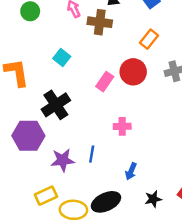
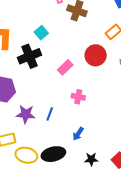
pink rectangle: (105, 82) -> (65, 67), moved
black cross: (56, 105) -> (29, 56), moved

